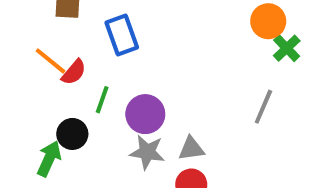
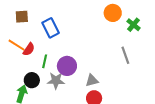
orange circle: (268, 21) -> (113, 13), moved
gray line: (263, 107) -> (125, 55), turned -36
gray star: (147, 152) -> (56, 81), moved

